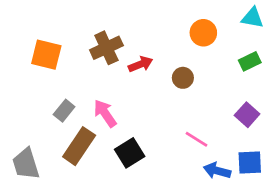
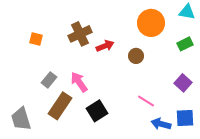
orange circle: (203, 33) -> (151, 23), size x1.4
orange square: (46, 55) -> (36, 39), size x0.6

